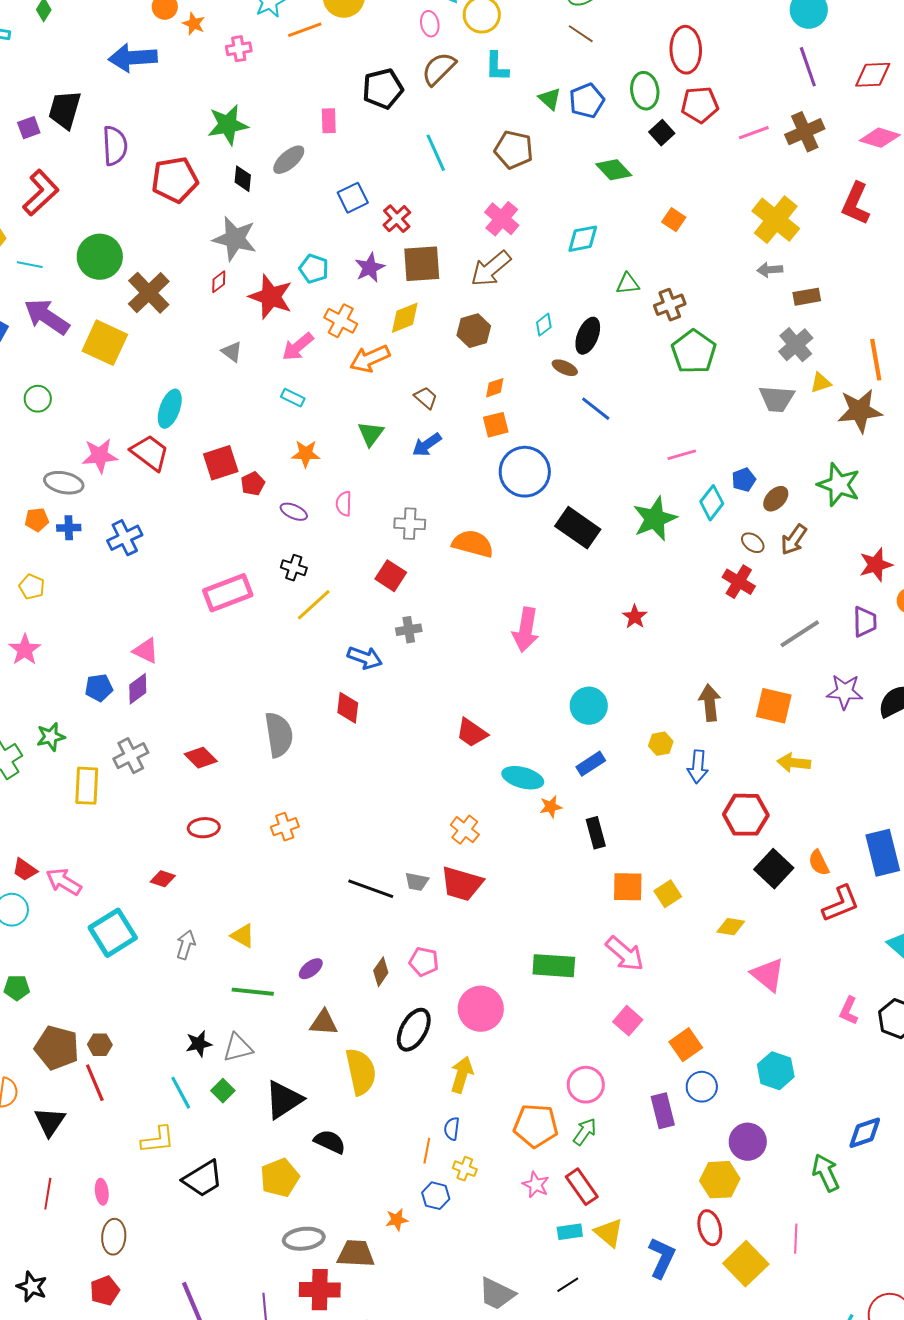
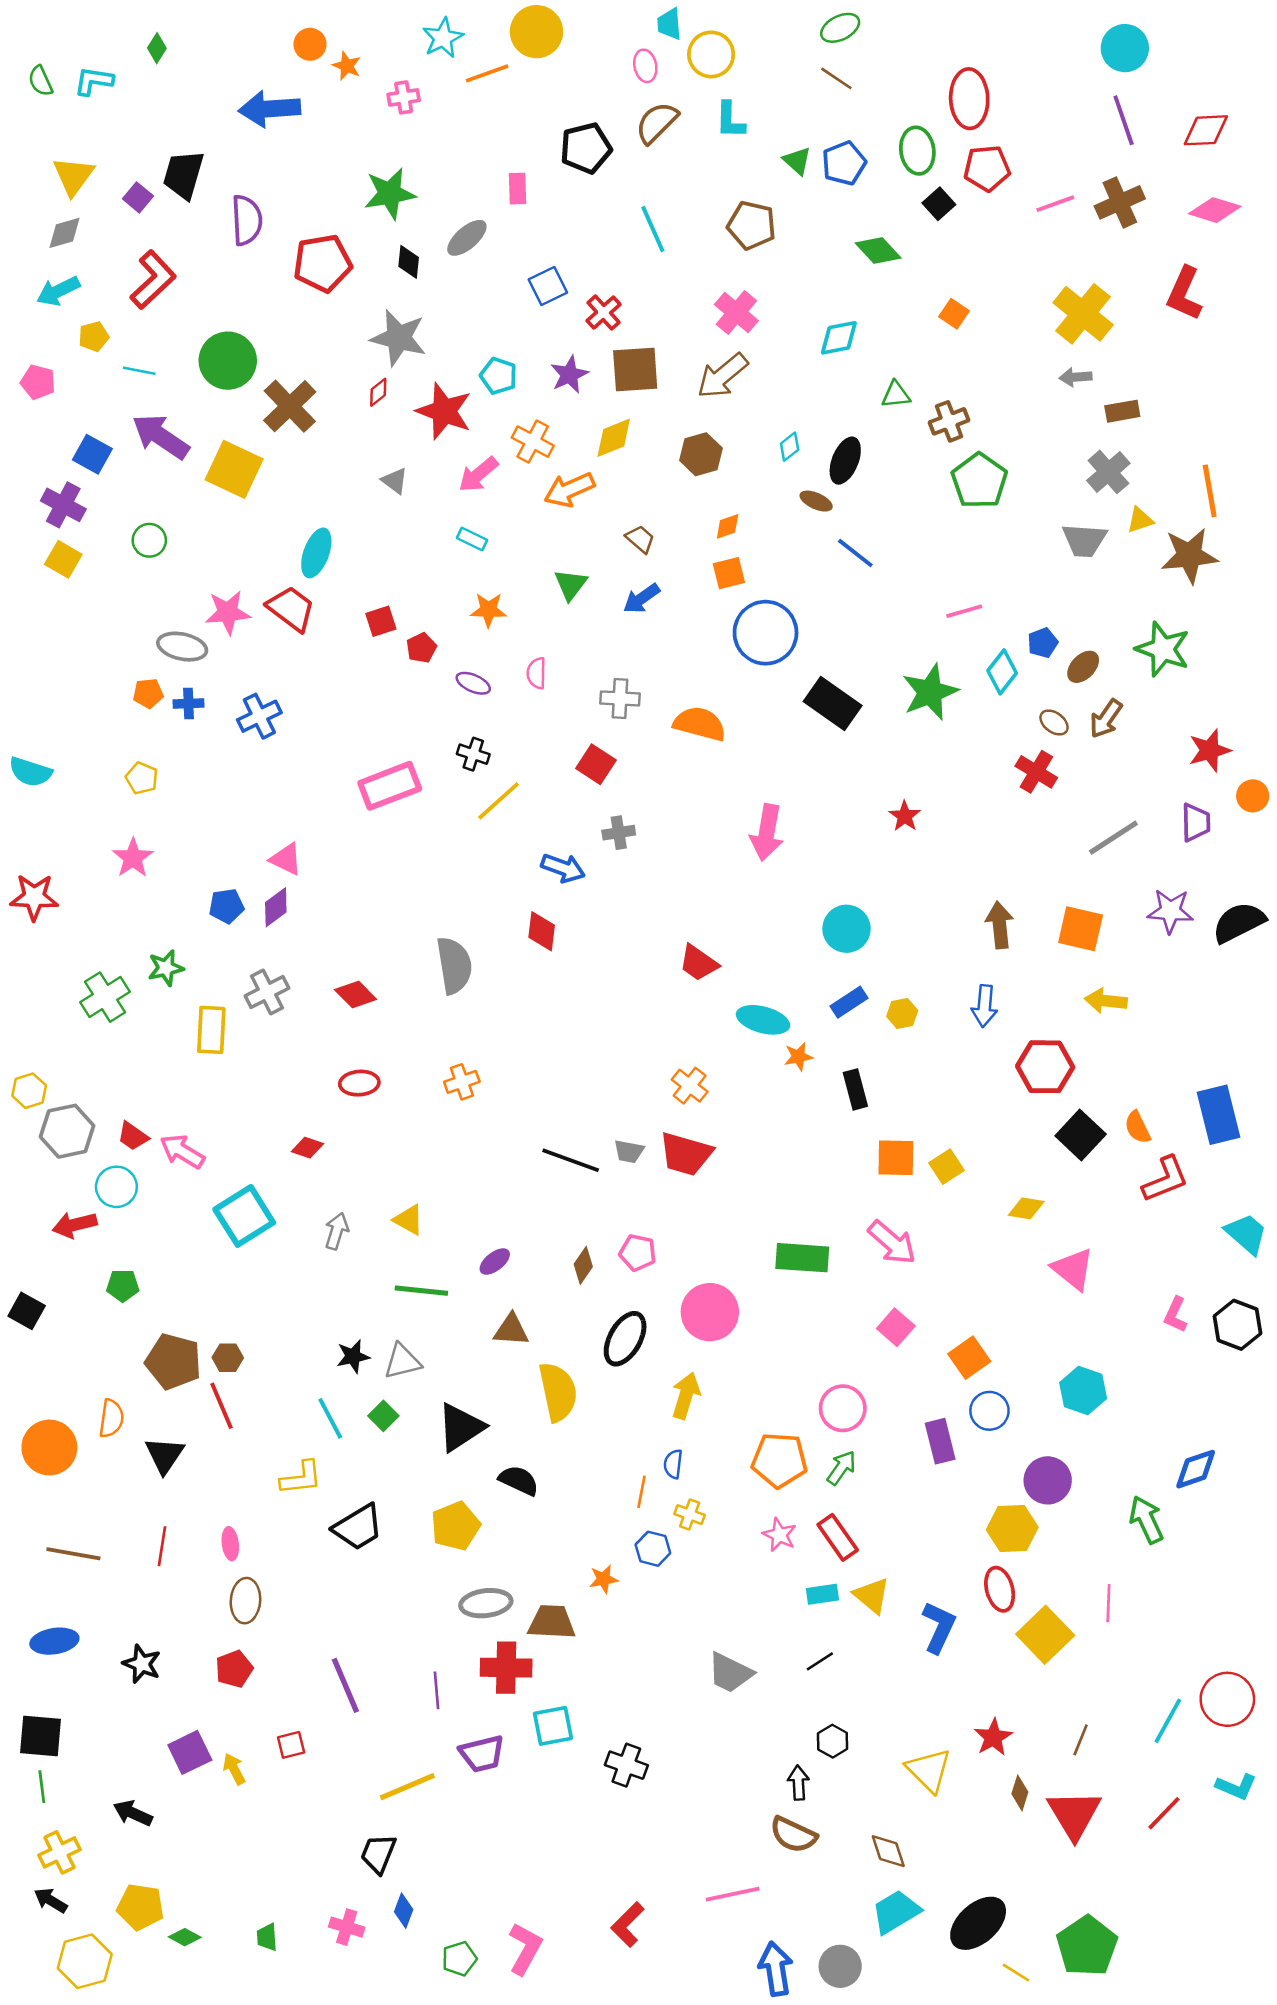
purple square: (29, 128) -> (138, 197), turned -30
red square: (221, 463) -> (381, 621), size x0.7
yellow hexagon: (661, 744) -> (902, 1014), moved

